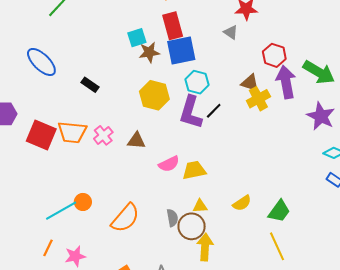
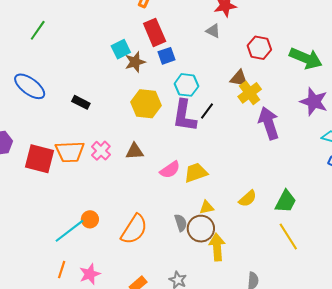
blue square: (181, 51) -> (167, 56), size x0.6
purple arrow: (286, 82) -> (269, 123), moved

